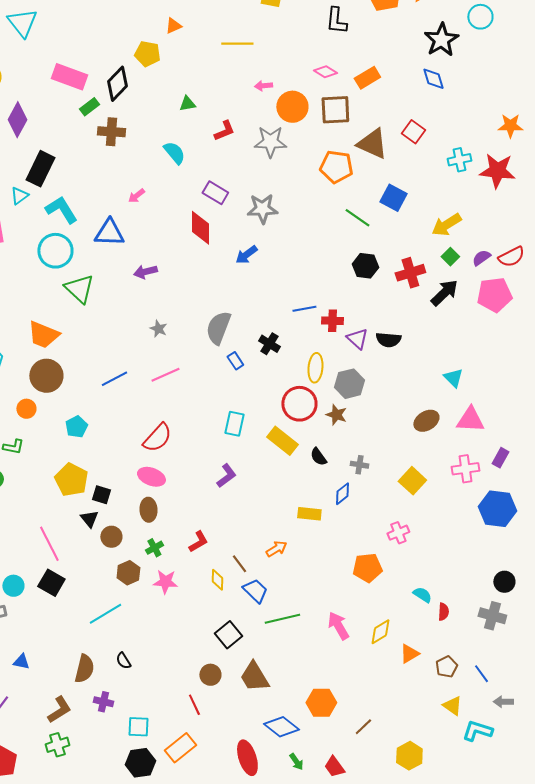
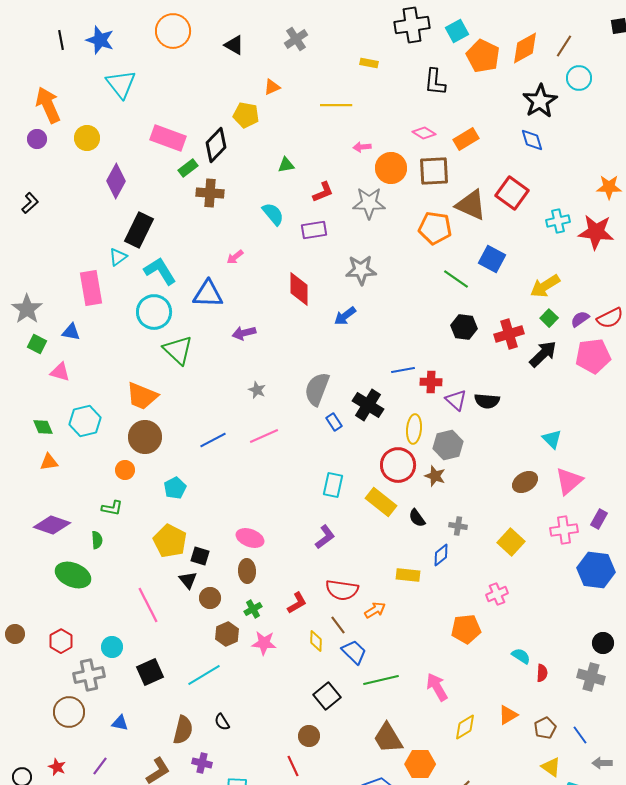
red square: (413, 132) -> (512, 193), size x1.4
purple rectangle: (215, 193) -> (314, 230), moved, turned -40
black cross: (269, 344) -> (368, 405), size x1.4
pink triangle: (470, 420) -> (569, 481), turned -44
red semicircle: (157, 438) -> (342, 590), moved, turned 56
black square: (51, 583) -> (150, 672), moved, turned 36
yellow diamond: (380, 632) -> (465, 727), moved
brown trapezoid: (254, 677) -> (388, 738), moved

